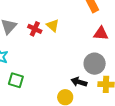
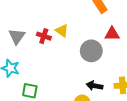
gray circle: (95, 64) -> (91, 51), moved

